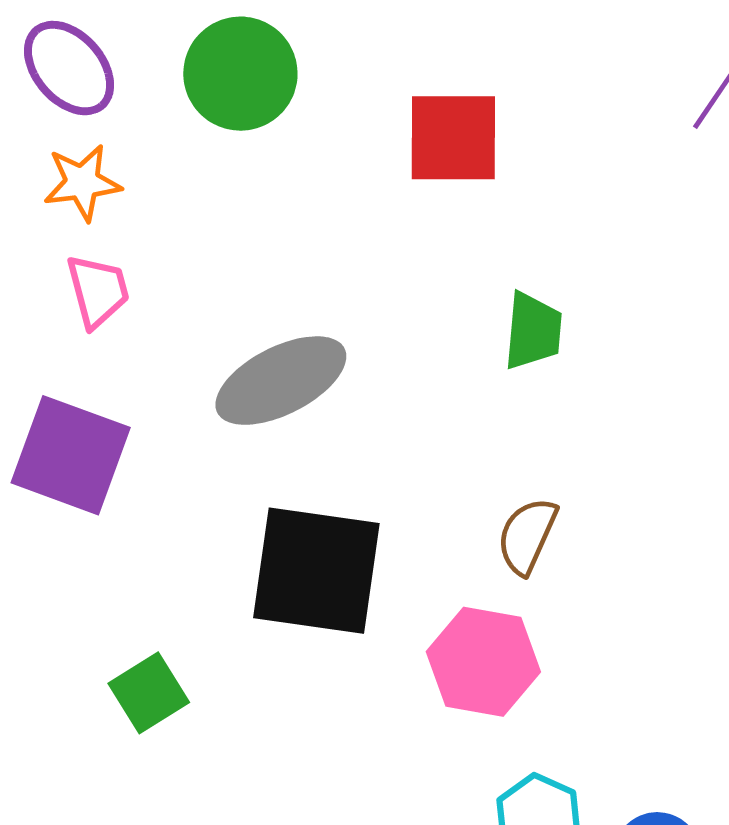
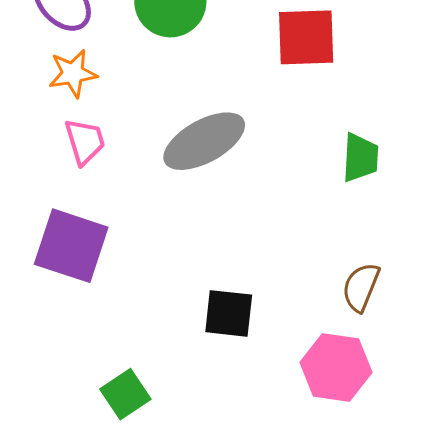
gray ellipse: (281, 381) -> (204, 141), moved
black square: (316, 571) -> (229, 313), size x0.6

